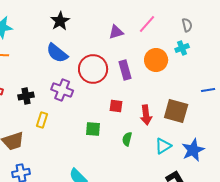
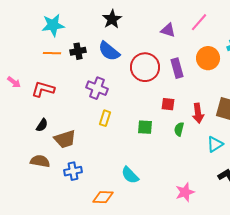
purple triangle: (116, 32) -> (168, 30), turned 35
purple cross: (62, 90) -> (97, 88), moved
black cross: (26, 96) -> (78, 51), moved
yellow rectangle: (42, 120) -> (105, 118), moved
green semicircle: (127, 139) -> (179, 129), moved

